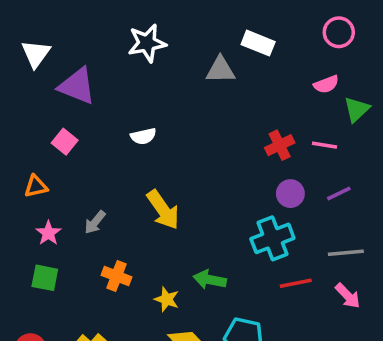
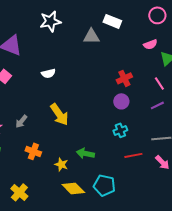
pink line: (324, 145) -> (159, 83), moved, turned 48
purple circle: (290, 194) -> (121, 101), moved
cyan cross: (272, 238) -> (120, 130), size x0.6

